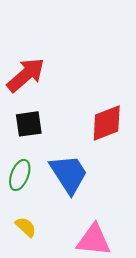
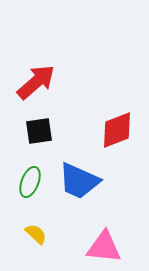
blue trapezoid: (69, 174) -> (79, 181), turned 147

